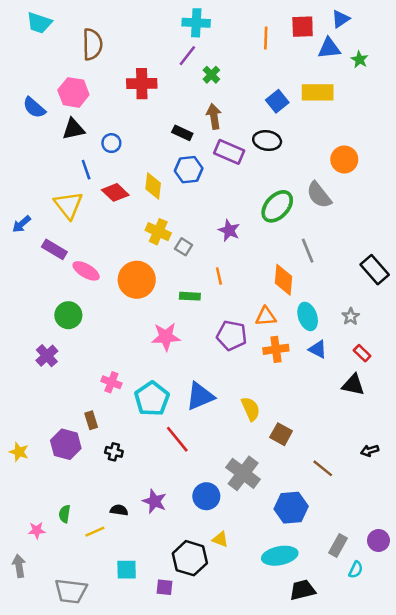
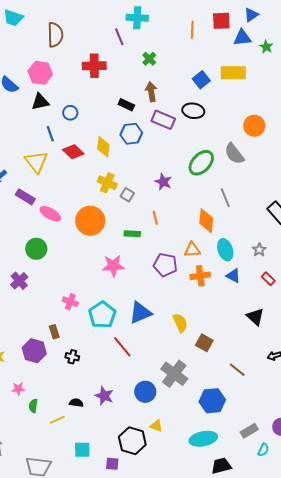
purple line: (187, 56) -> (119, 37), moved, turned -60
black triangle: (353, 385) -> (255, 317), moved, turned 30
pink star: (37, 530) -> (18, 389), moved
gray rectangle: (338, 546) -> (249, 431), turned 30

